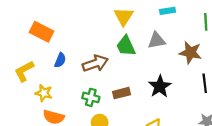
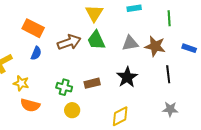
orange rectangle: (42, 32) -> (33, 28), moved
gray triangle: (156, 40) -> (130, 43), moved
brown arrow: (95, 63) -> (69, 42), moved

